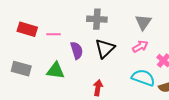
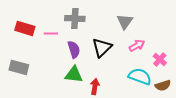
gray cross: (97, 19) -> (75, 18), moved
gray triangle: (143, 22) -> (125, 21), moved
green triangle: (55, 71) -> (74, 74), moved

